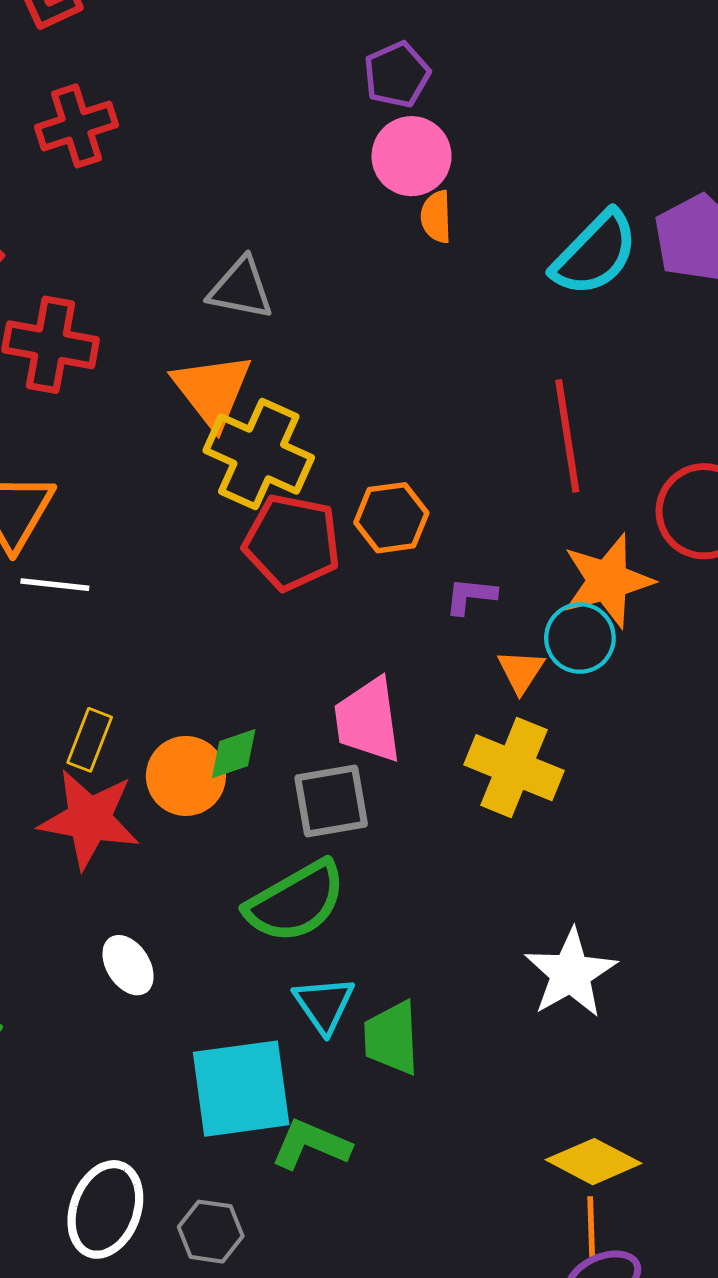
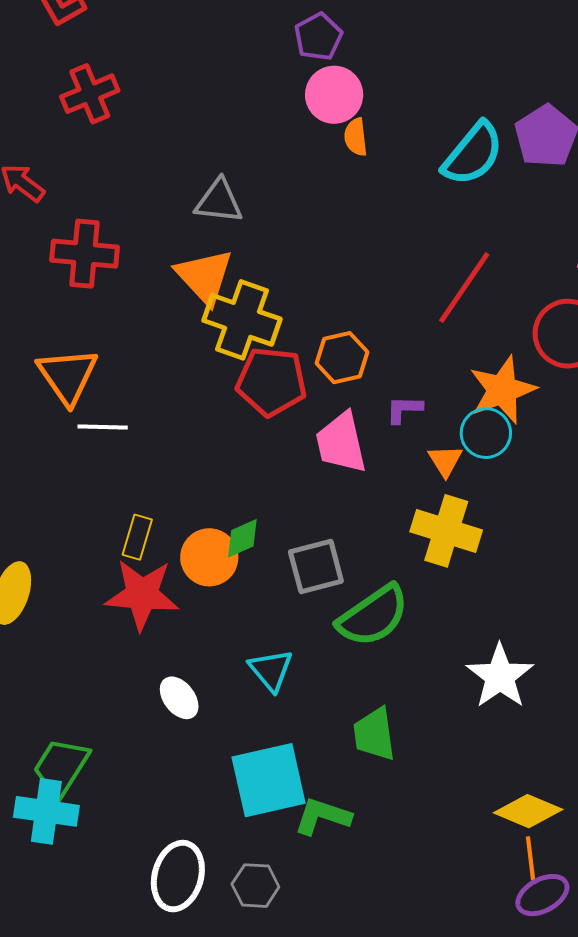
red line: (567, 436) -> (464, 288), turned 48
pink trapezoid: (368, 720) -> (341, 443), moved
green semicircle: (296, 902) -> (373, 616), moved
cyan triangle: (324, 1005) -> (271, 670), moved

